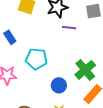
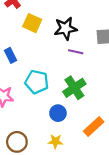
green cross: (85, 70) -> (74, 88), moved

